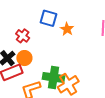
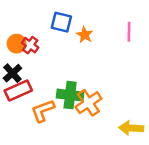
orange circle: (24, 58) -> (17, 44), moved

